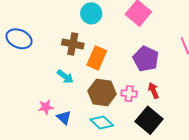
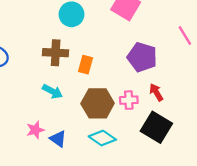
orange rectangle: (97, 58) -> (86, 65), size x0.7

